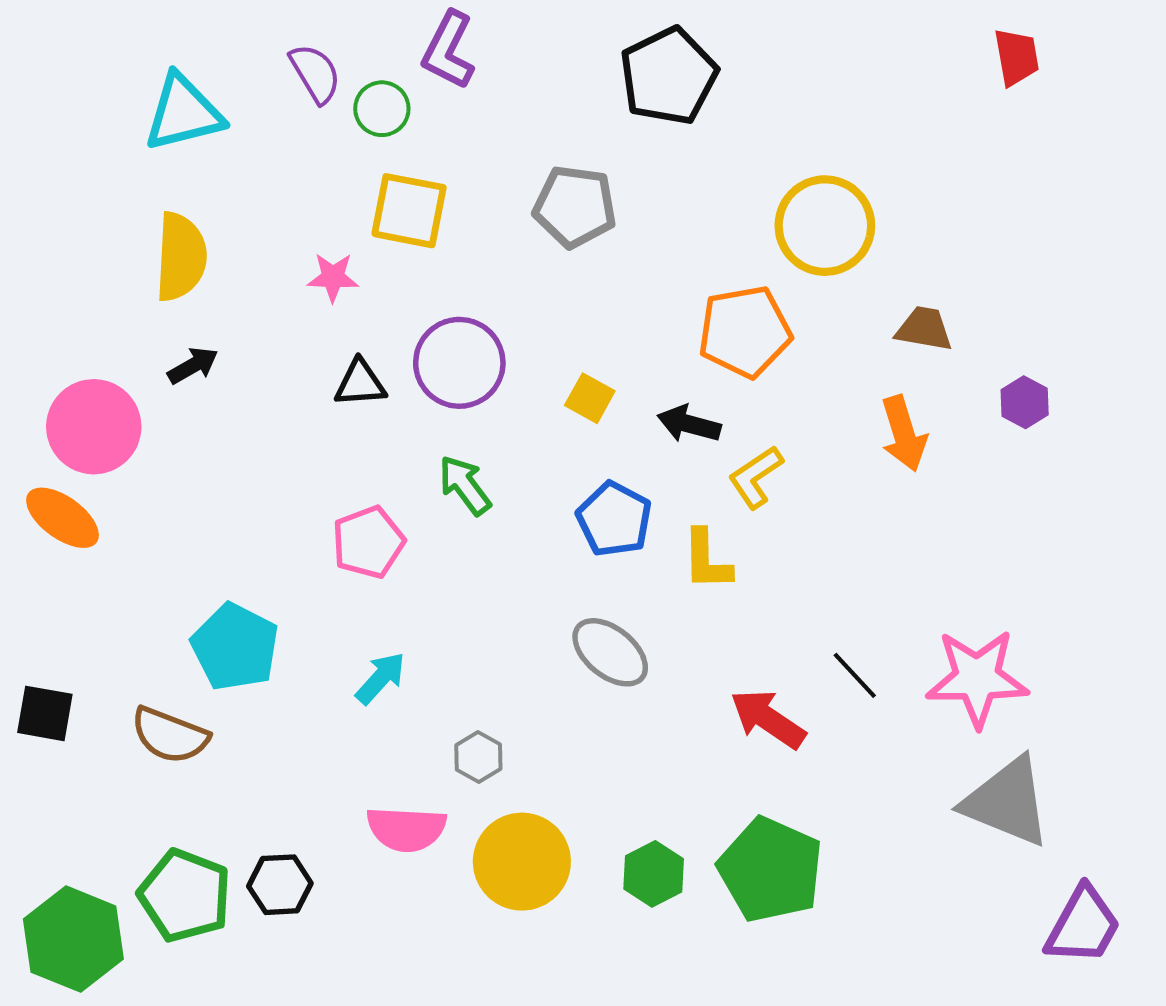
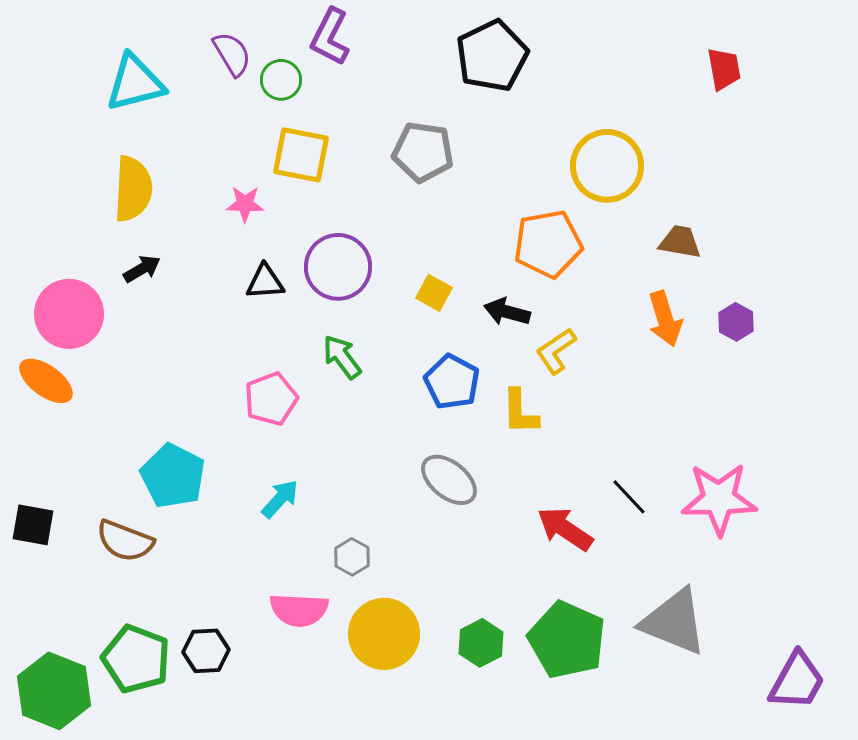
red trapezoid: (1017, 57) -> (724, 69), moved
purple hexagon: (1025, 402) -> (736, 322), moved
gray triangle: (1007, 802) -> (674, 622), moved

